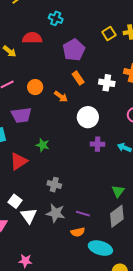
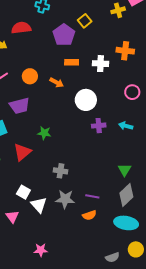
yellow square: (109, 33) -> (85, 21), moved
orange rectangle: (78, 78) -> (72, 62), turned -48
cyan ellipse: (100, 248) -> (126, 223), moved

